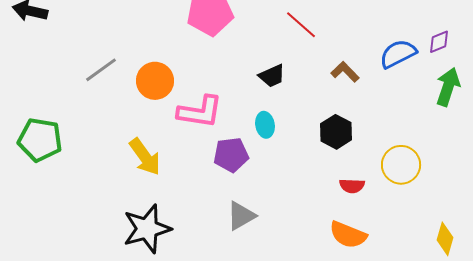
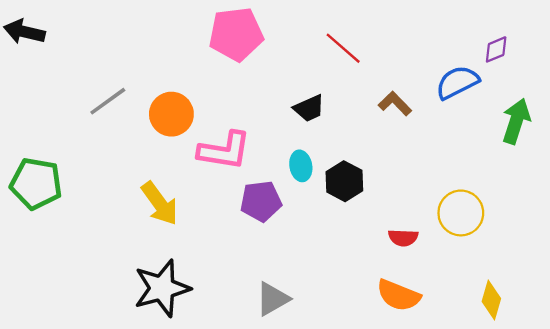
purple diamond: (439, 42) -> (496, 49), moved
black hexagon: (336, 132) -> (344, 181), moved
gray triangle: (241, 216) -> (273, 299), moved
yellow diamond: (445, 239) -> (491, 300), moved

